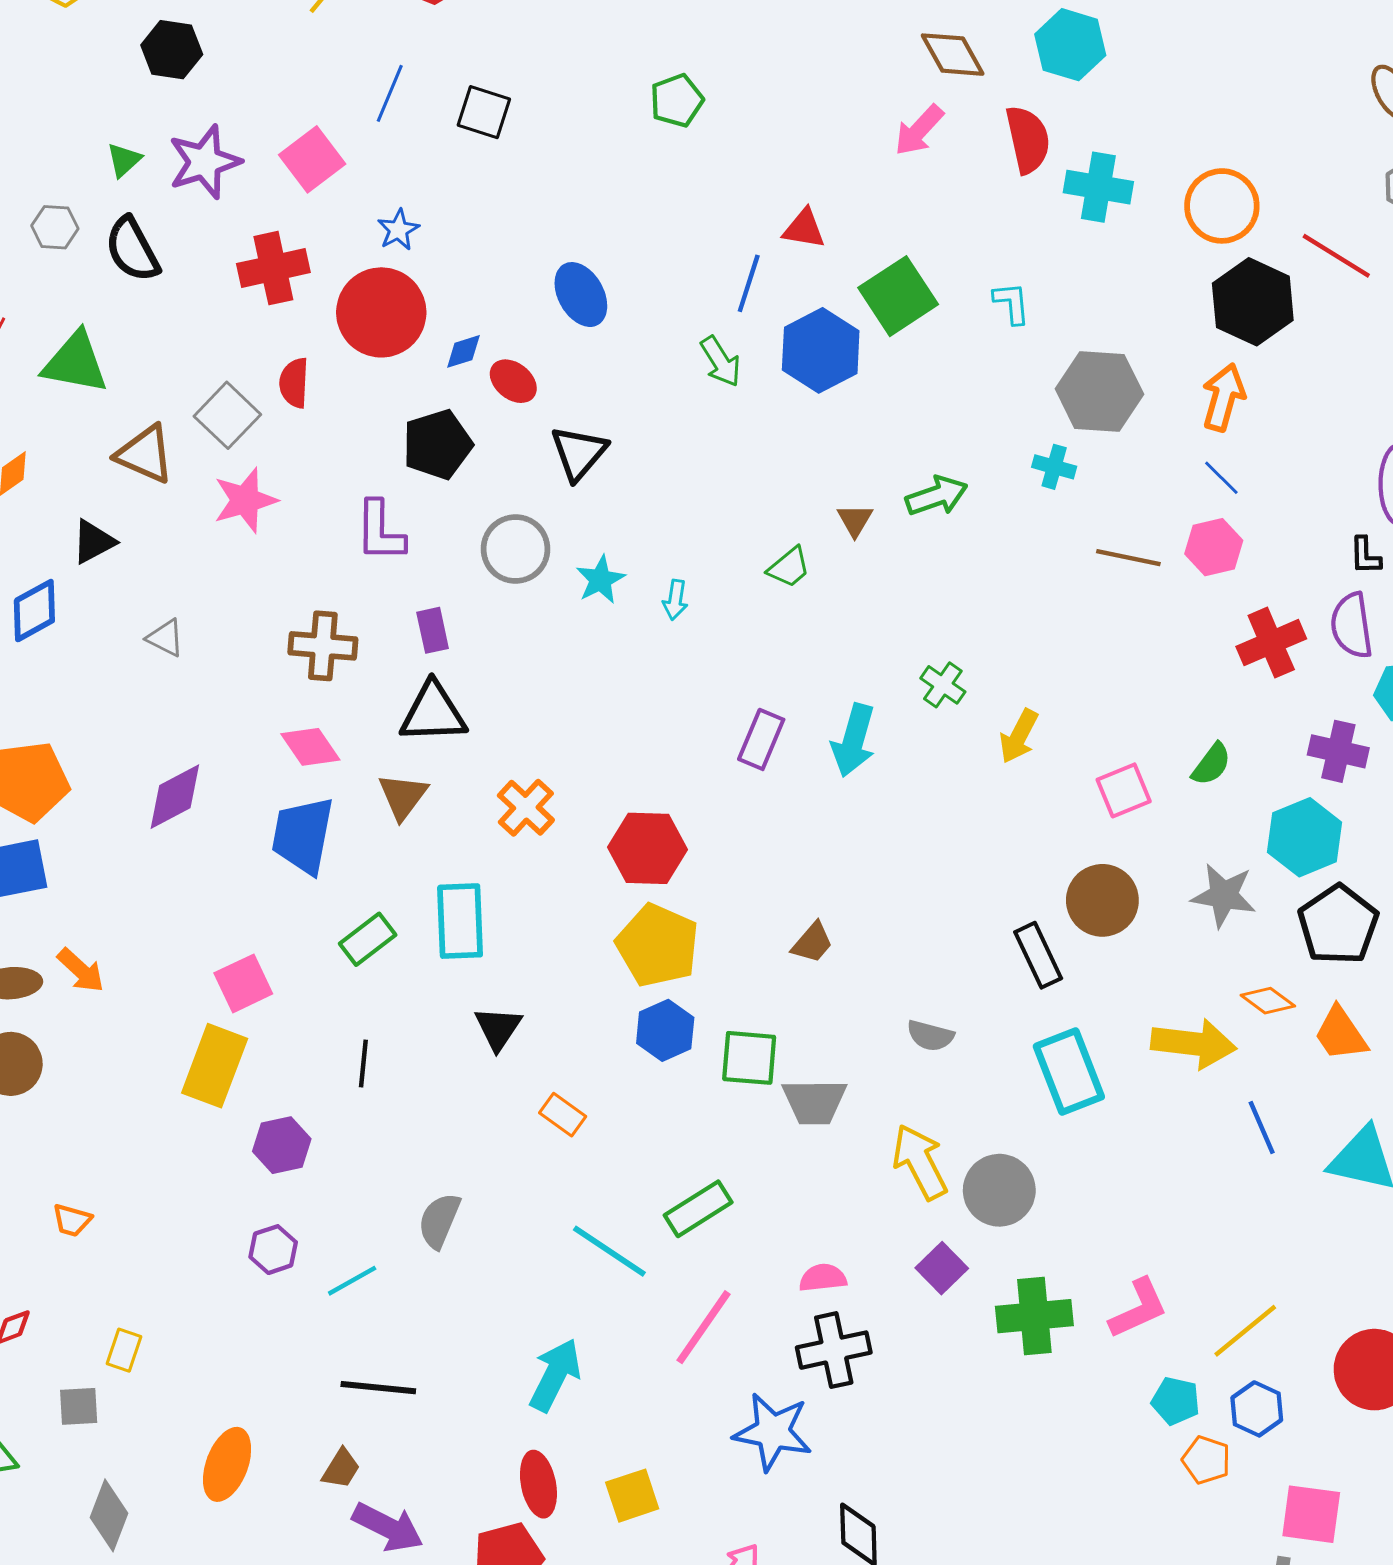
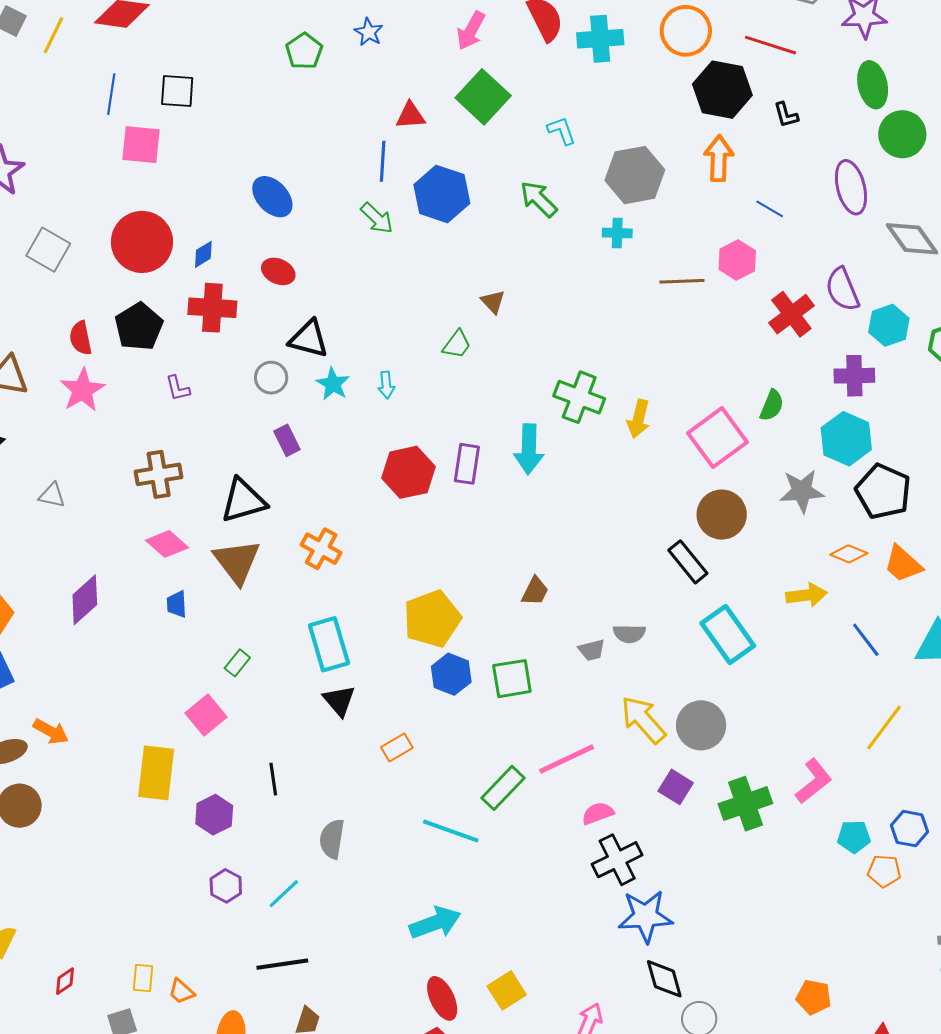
pink square: (312, 159) -> (141, 145), moved, turned -33
blue star: (398, 230) -> (369, 32), moved
red cross: (273, 268) -> (212, 308), moved, turned 30
green square: (898, 296) -> (483, 97), moved
red ellipse: (513, 381) -> (278, 271), moved
red semicircle: (294, 383) -> (81, 338), moved
gray square: (227, 415) -> (48, 250), moved
black pentagon: (437, 444) -> (139, 327), moved
black triangle: (579, 453) -> (309, 339), moved, turned -42
blue line: (1221, 478) -> (770, 209), moved
green arrow: (937, 496) -> (539, 199), moved, turned -102
purple L-shape: (380, 531) -> (178, 388), size x0.6
gray circle: (516, 549) -> (271, 378), size x0.7
black L-shape: (1365, 556) -> (786, 115), moved
purple rectangle: (433, 630) -> (287, 440), moved
green cross: (943, 685) -> (579, 397), size x1.6
pink square: (1124, 790) -> (718, 438), size x1.5
brown triangle: (403, 796) -> (237, 562), size x1.4
blue trapezoid: (303, 835) -> (177, 604), size x0.5
red hexagon: (647, 848) -> (408, 472), moved
cyan rectangle: (460, 921) -> (329, 644), moved
green rectangle: (368, 939) -> (237, 663), size x0.7
yellow pentagon: (658, 945) -> (432, 619), turned -30
pink square: (243, 983) -> (206, 715), moved
yellow arrow: (1194, 1044) -> (806, 595), size x0.7
black line: (363, 1064) -> (273, 779), moved
gray trapezoid: (814, 1102) -> (592, 650), moved, size x0.6
orange rectangle: (563, 1115) -> (397, 748), turned -52
orange trapezoid: (72, 1220) -> (181, 991), moved, turned 40
pink line: (704, 1327) -> (567, 759), moved, turned 44
yellow line: (1245, 1331) -> (884, 727), moved
cyan arrow: (555, 1375) -> (435, 923), turned 57
black line: (378, 1388) -> (282, 964), moved
blue star: (773, 1432) -> (645, 916), moved

